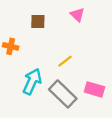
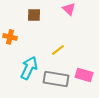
gray rectangle: (63, 94) -> (56, 79), turned -35

